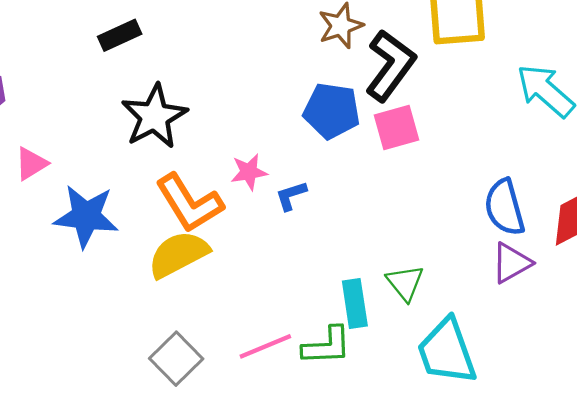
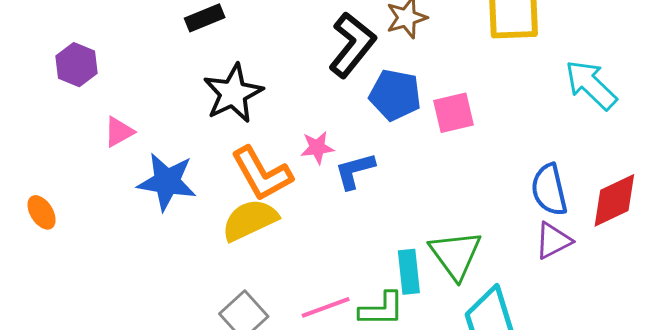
black L-shape: (390, 65) -> (352, 45), moved
blue L-shape: (291, 196) -> (355, 171), size x1.4
green triangle: (405, 283) -> (456, 255), size x1.5

